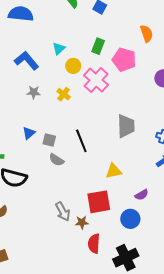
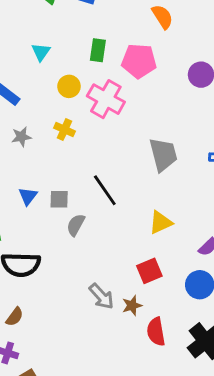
cyan triangle: (59, 48) -> (41, 52), moved
gray semicircle: (56, 160) -> (76, 225), turned 98
red square: (99, 202) -> (149, 271), size x0.7

